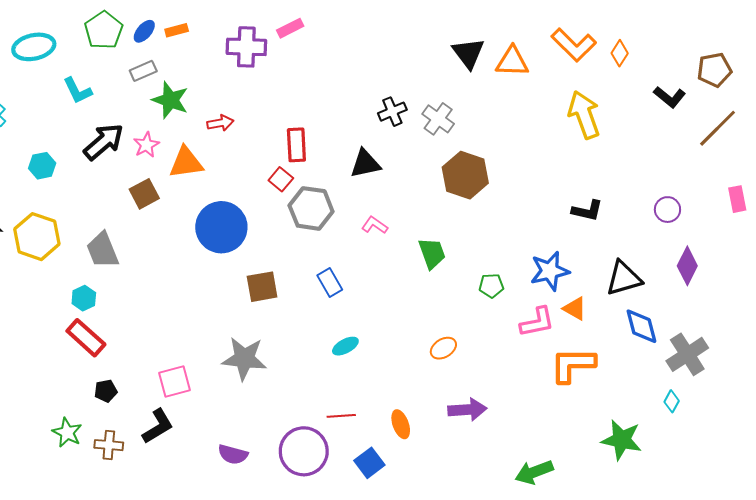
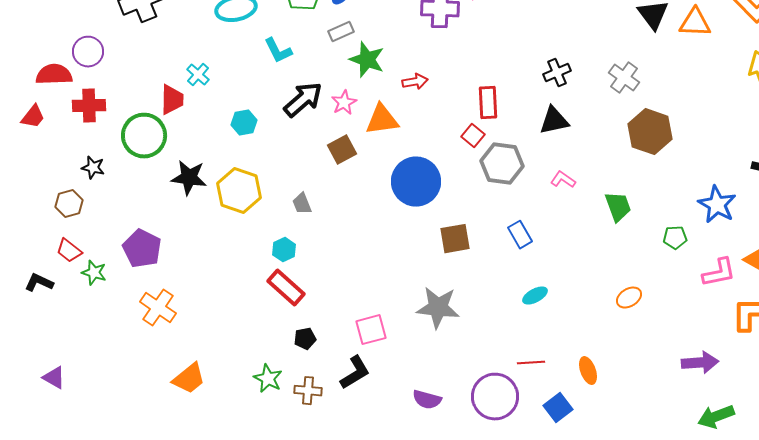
black cross: (392, 112) -> (557, 73), moved
gray trapezoid: (103, 250) -> (302, 204), size x0.6
blue star: (550, 271) -> (717, 205), moved, turned -30
purple arrow: (467, 410) -> (700, 363), moved

